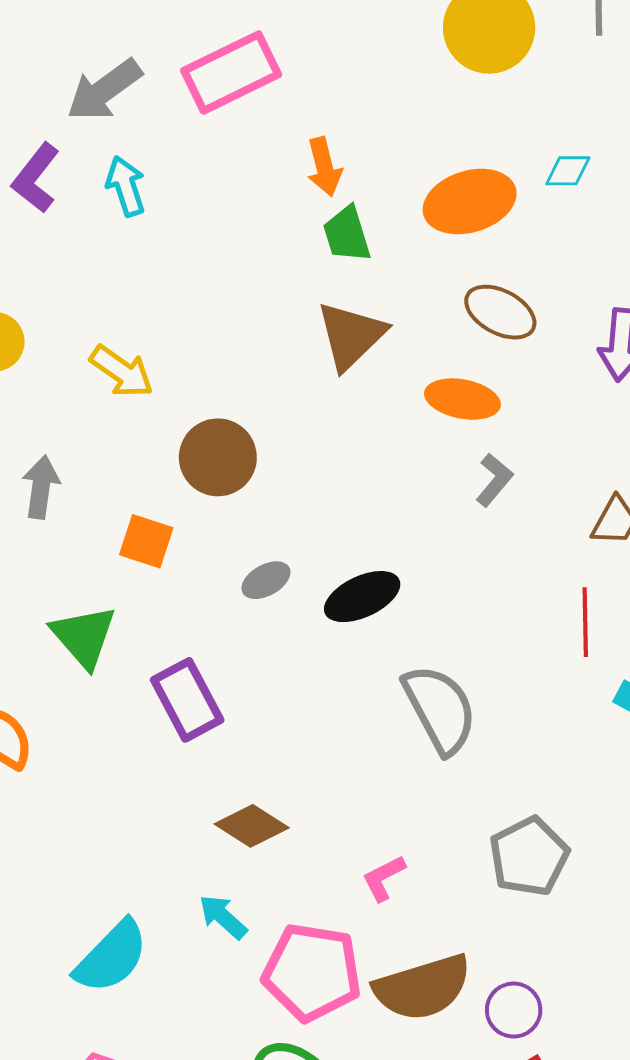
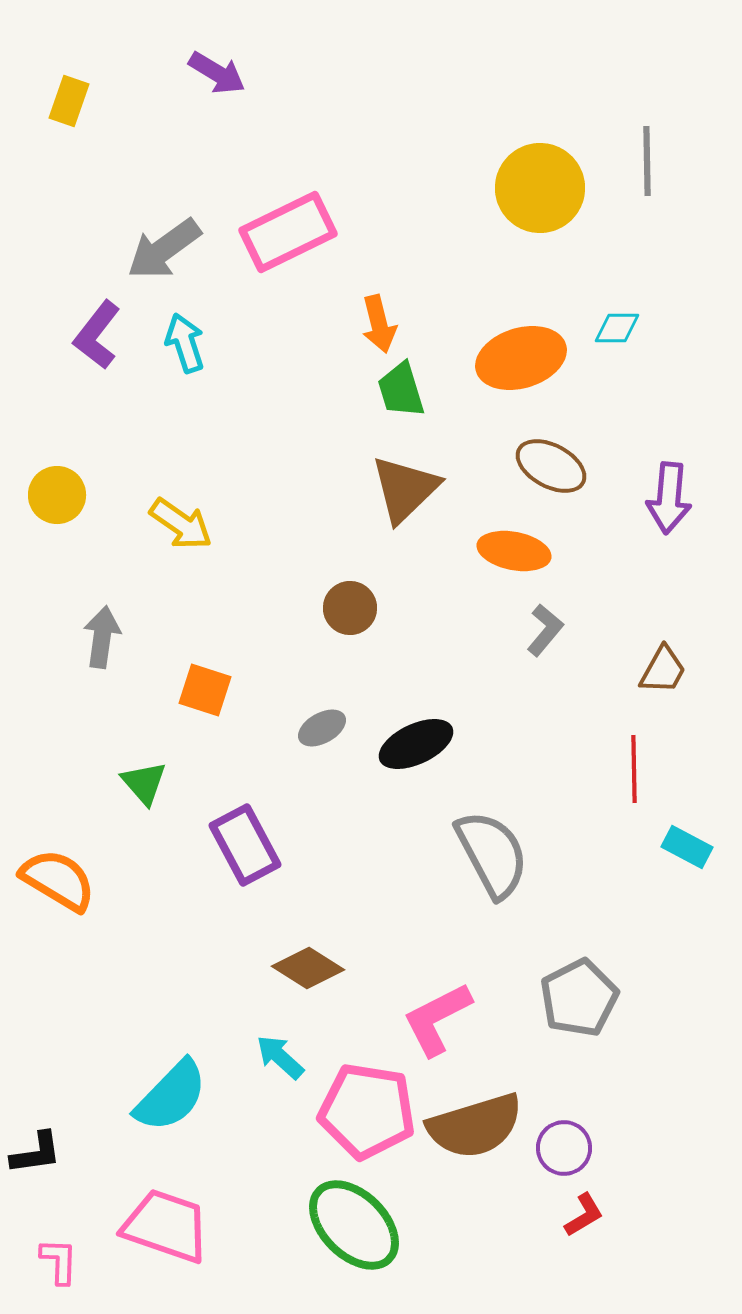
brown circle: (218, 457) -> (350, 608), moved, size x0.7
green triangle: (84, 636) -> (144, 783), size x0.7
pink L-shape: (384, 878) -> (437, 1019), size x1.6

